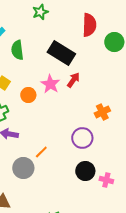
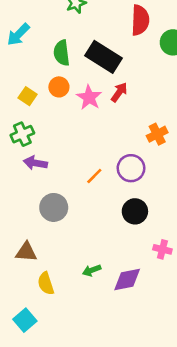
green semicircle: (17, 50) -> (62, 53), moved
orange circle: (28, 95) -> (59, 87), moved
orange line: (41, 152) -> (94, 176), moved
pink cross: (106, 180) -> (162, 249), moved

